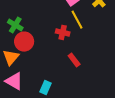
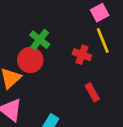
green cross: (15, 25) -> (40, 40), moved

